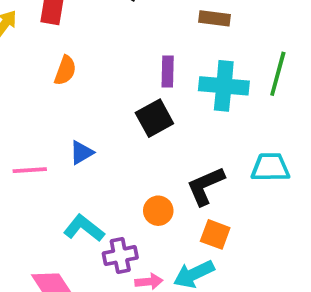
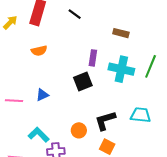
orange semicircle: (65, 70) -> (39, 51), turned 49

